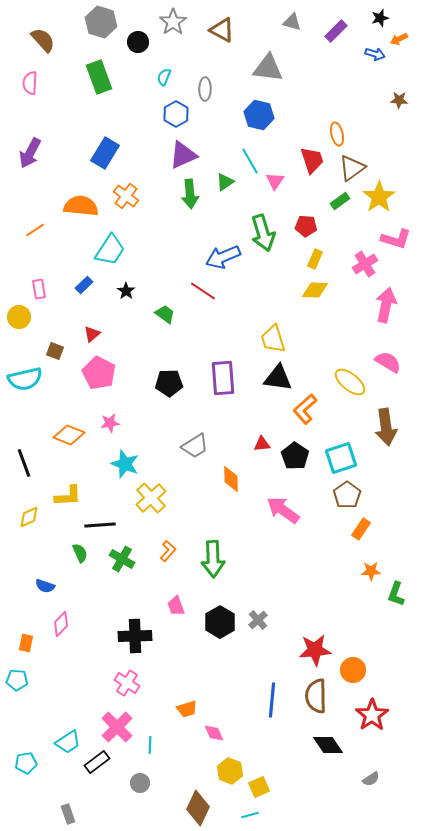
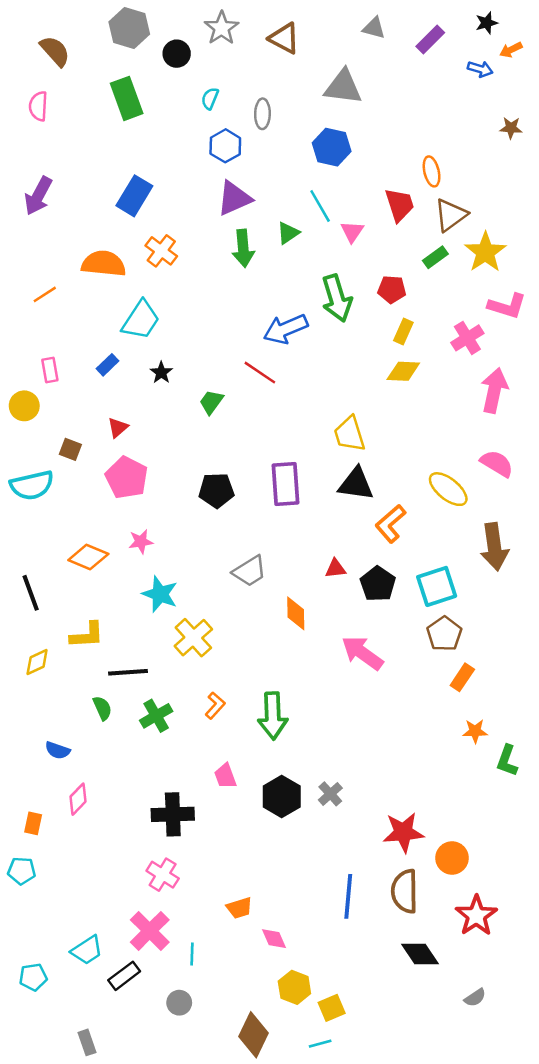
green trapezoid: (165, 314) -> (211, 402), turned -90
green cross: (122, 559) -> (156, 716), turned 30

